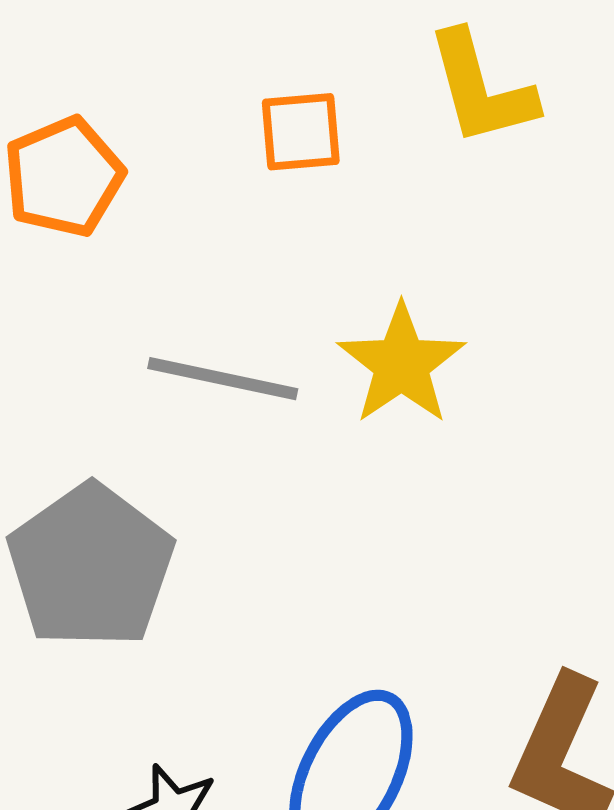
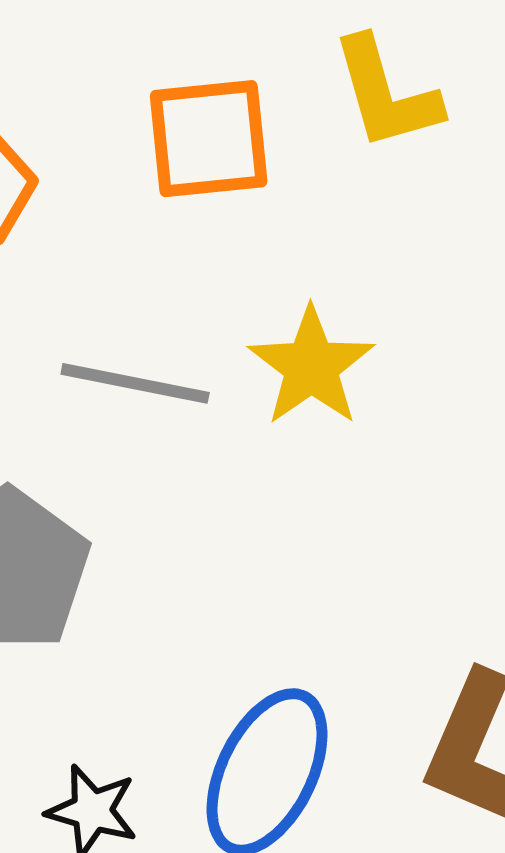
orange square: (301, 132) -> (209, 139), size x1.5

